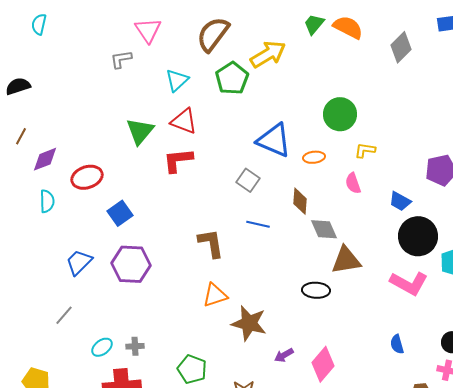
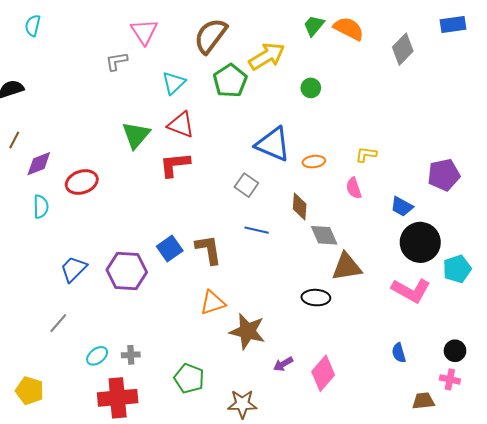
green circle: (340, 114) -> (311, 88), moved, size x0.6
blue square: (120, 213) -> (170, 248), moved

